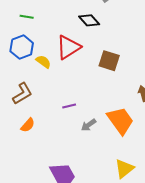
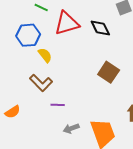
red triangle: (68, 47) -> (67, 23), moved
brown L-shape: (22, 94) -> (41, 83), moved, turned 60

